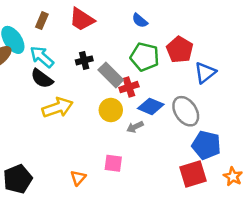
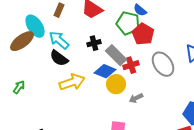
red pentagon: (180, 50) -> (143, 34), moved
green pentagon: (145, 57) -> (128, 23), moved
blue diamond: (151, 106) -> (105, 71), moved
gray ellipse: (186, 111) -> (163, 64), moved

